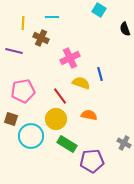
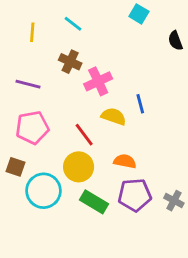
cyan line: (52, 17) -> (73, 24), turned 40
brown cross: (41, 38) -> (70, 62), moved
purple line: (14, 51) -> (28, 84), moved
purple pentagon: (92, 161) -> (135, 195), moved

